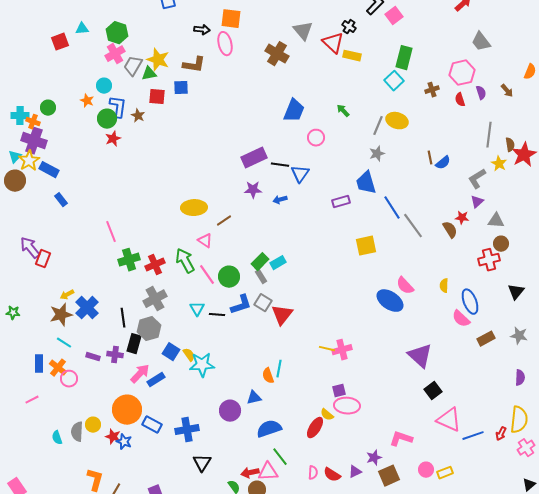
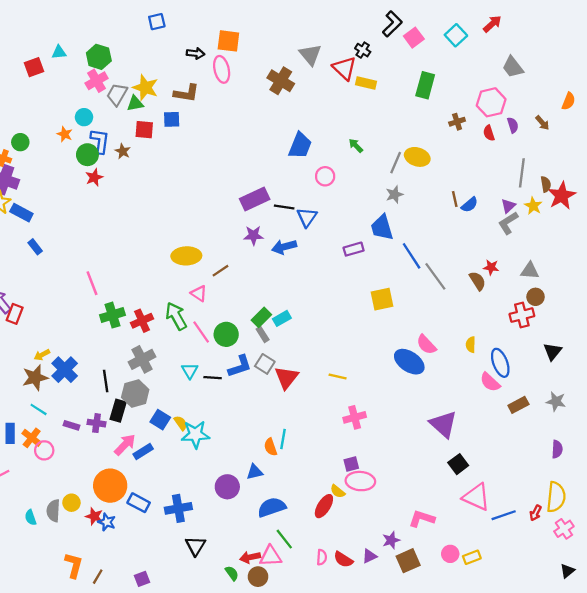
cyan square: (394, 81) -> (456, 35), moved
blue arrow: (280, 200) -> (284, 247), size x1.5
purple triangle: (477, 202) -> (508, 206), moved
yellow line: (327, 349) -> (338, 376), moved

